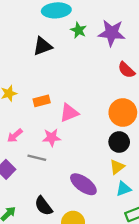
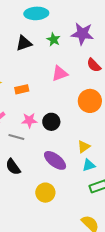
green star: (78, 30) -> (53, 40), moved
pink triangle: (69, 113) -> (60, 73), moved
black circle: (119, 142) -> (51, 122), moved
black semicircle: (43, 206) -> (13, 167), moved

